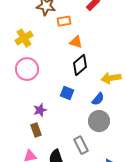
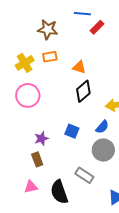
orange rectangle: (64, 21) -> (50, 57), moved
blue square: (67, 93) -> (72, 131), moved
gray rectangle: (81, 145) -> (84, 175), turned -30

